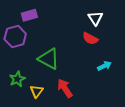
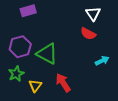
purple hexagon: (15, 36) -> (20, 47), moved

